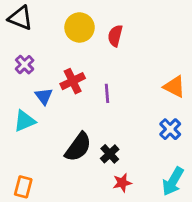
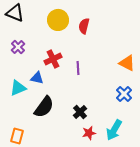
blue triangle: (44, 96) -> (37, 78), moved, turned -40
black semicircle: (78, 147) -> (44, 107), moved
cyan arrow: (173, 181) -> (114, 130), moved

